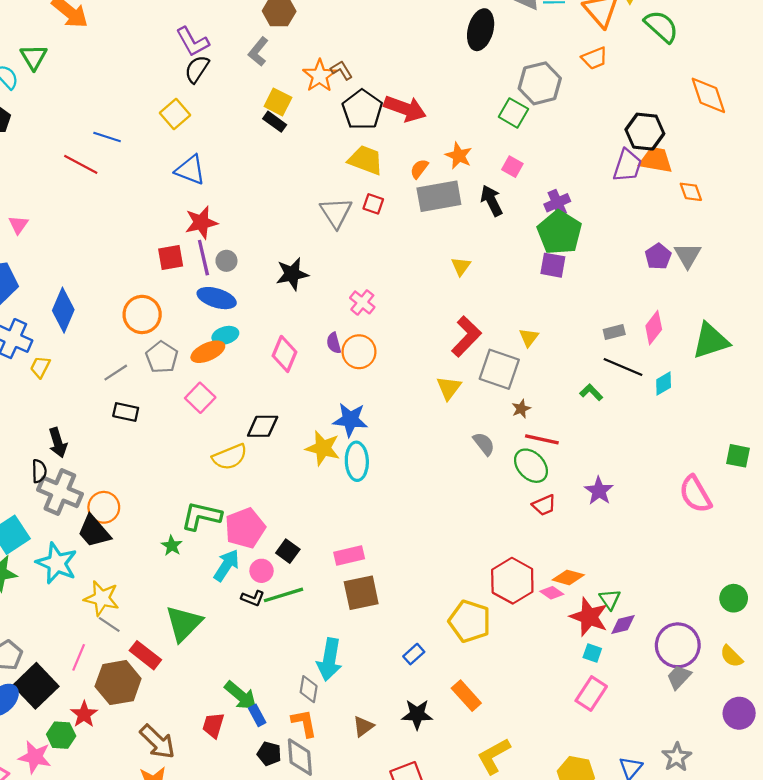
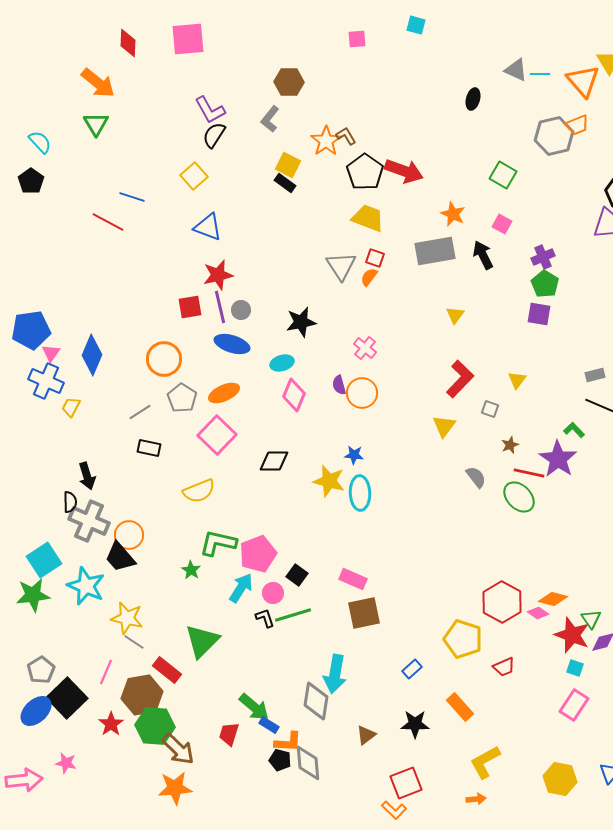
black ellipse: (481, 30) -> (473, 99), size x0.6
green triangle: (34, 57) -> (96, 124), moved
gray hexagon: (540, 83) -> (554, 136), moved
orange semicircle: (419, 169) -> (369, 277), moved
pink triangle: (18, 225) -> (51, 353), moved
green pentagon: (559, 232) -> (545, 284), size x0.7
cyan ellipse: (225, 335) -> (282, 363), moved
gray square: (499, 369) -> (490, 409), size x0.5
pink square: (200, 398) -> (217, 435), size x1.4
blue star: (350, 420) -> (354, 455), size x0.6
yellow semicircle: (230, 457) -> (199, 491), moved
purple star: (599, 491) -> (558, 459), moved, size x1.4
red trapezoid: (544, 505) -> (504, 667), moved
pink rectangle: (349, 555) -> (353, 579), turned 36
black L-shape: (253, 598) -> (265, 618), turned -130
gray diamond: (309, 689) -> (316, 701), size x1.5
blue rectangle: (257, 715) -> (269, 725), turned -30
orange L-shape: (304, 723) -> (288, 742), moved, turned 104
green hexagon: (61, 735) -> (155, 726), moved, size x1.5
pink star: (35, 757) -> (66, 763), size x0.7

